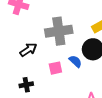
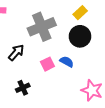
blue semicircle: (75, 61) -> (67, 62), moved

